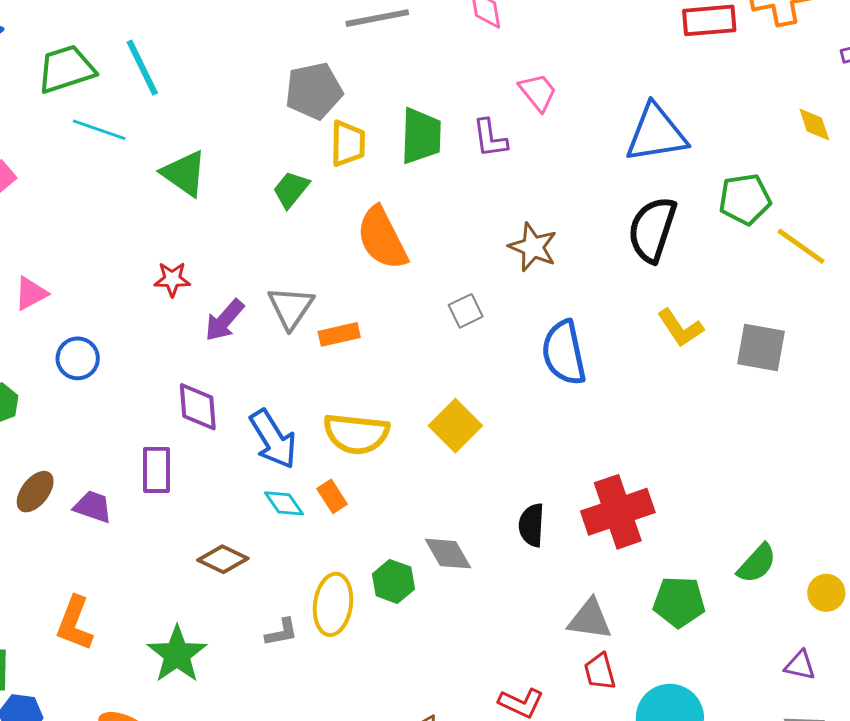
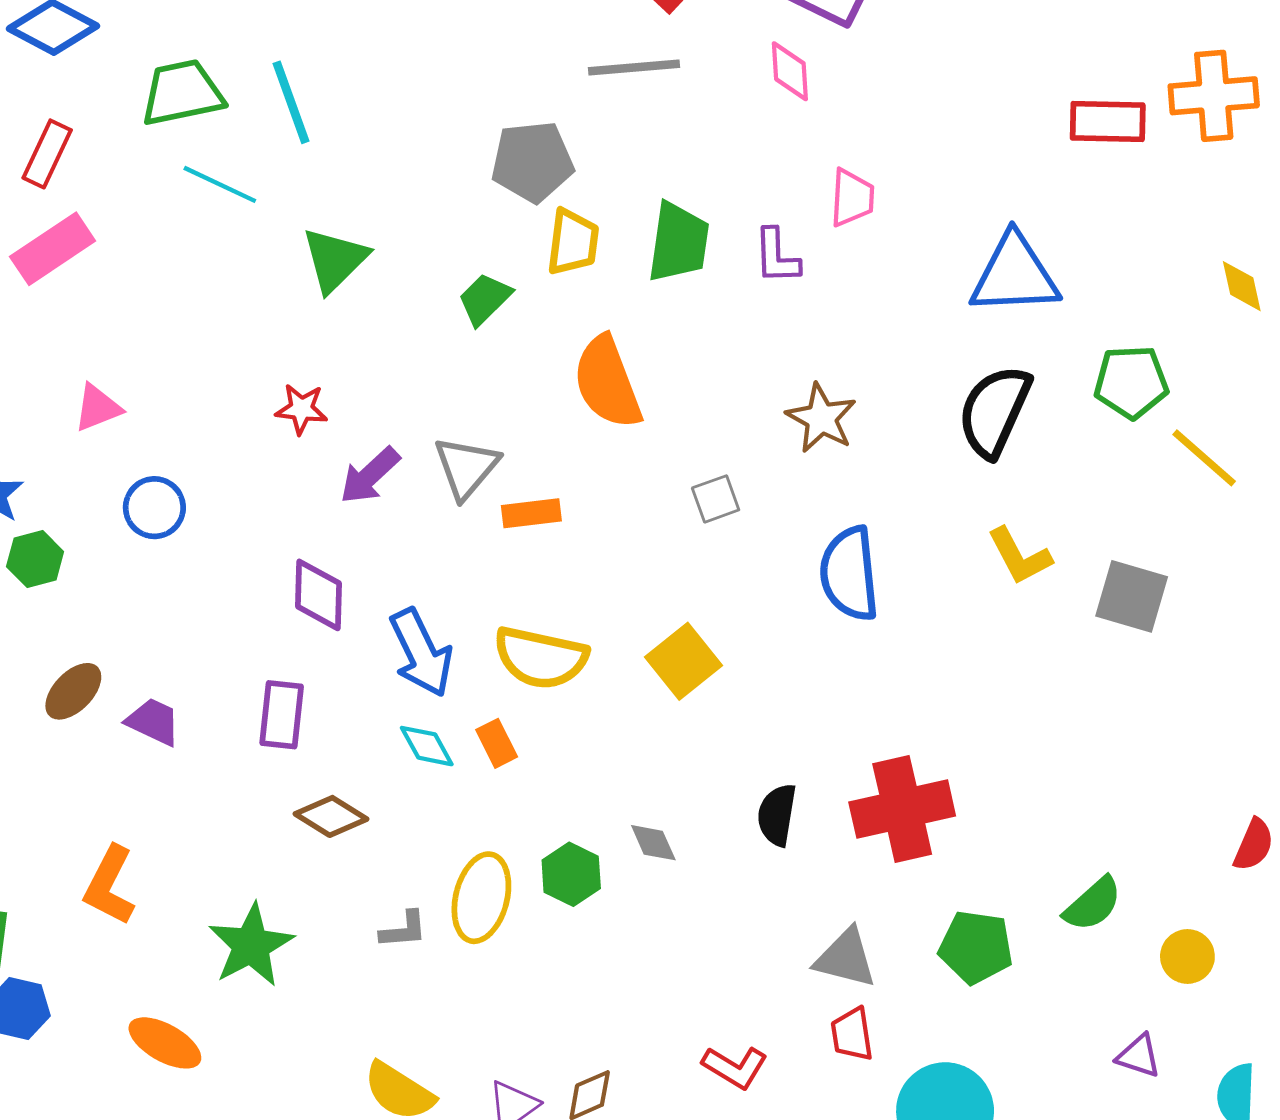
pink trapezoid: (538, 92) -> (852, 198), turned 36
green triangle: (184, 173) -> (335, 260), turned 34
purple rectangle: (157, 470) -> (282, 715), moved
gray diamond: (448, 554) -> (653, 843), size x0.7

